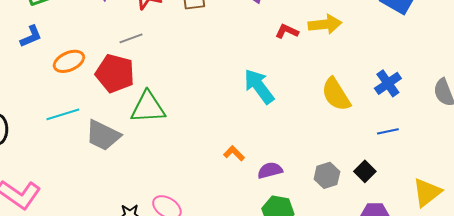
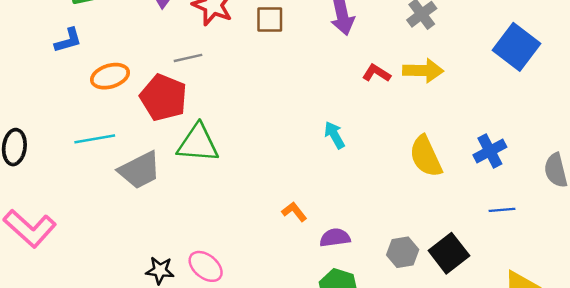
cyan arrow: (259, 86) -> (334, 135), size x0.6
blue line: (388, 131) -> (502, 210), moved
gray trapezoid: (103, 135) -> (140, 170), turned -60
black square: (365, 171) -> (449, 253), size x1.5

